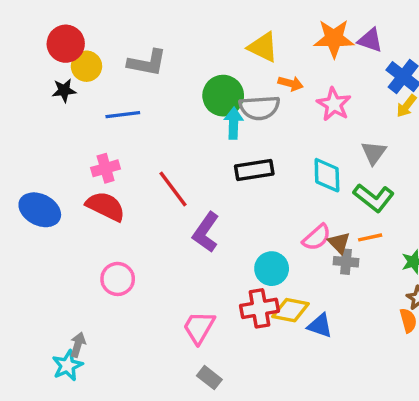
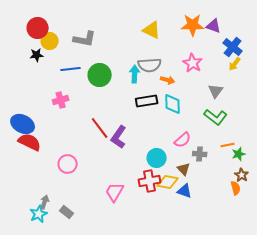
orange arrow: (291, 83) -> (168, 80), moved
green circle: (223, 96) -> (100, 75), moved
cyan diamond: (327, 175) -> (173, 104), moved
red line: (173, 189) -> (100, 128), moved
red semicircle: (106, 206) -> (30, 142), moved
orange line: (370, 237) -> (228, 145), moved
brown triangle: (339, 243) -> (184, 169), moved
gray rectangle: (209, 378) -> (67, 212), moved

